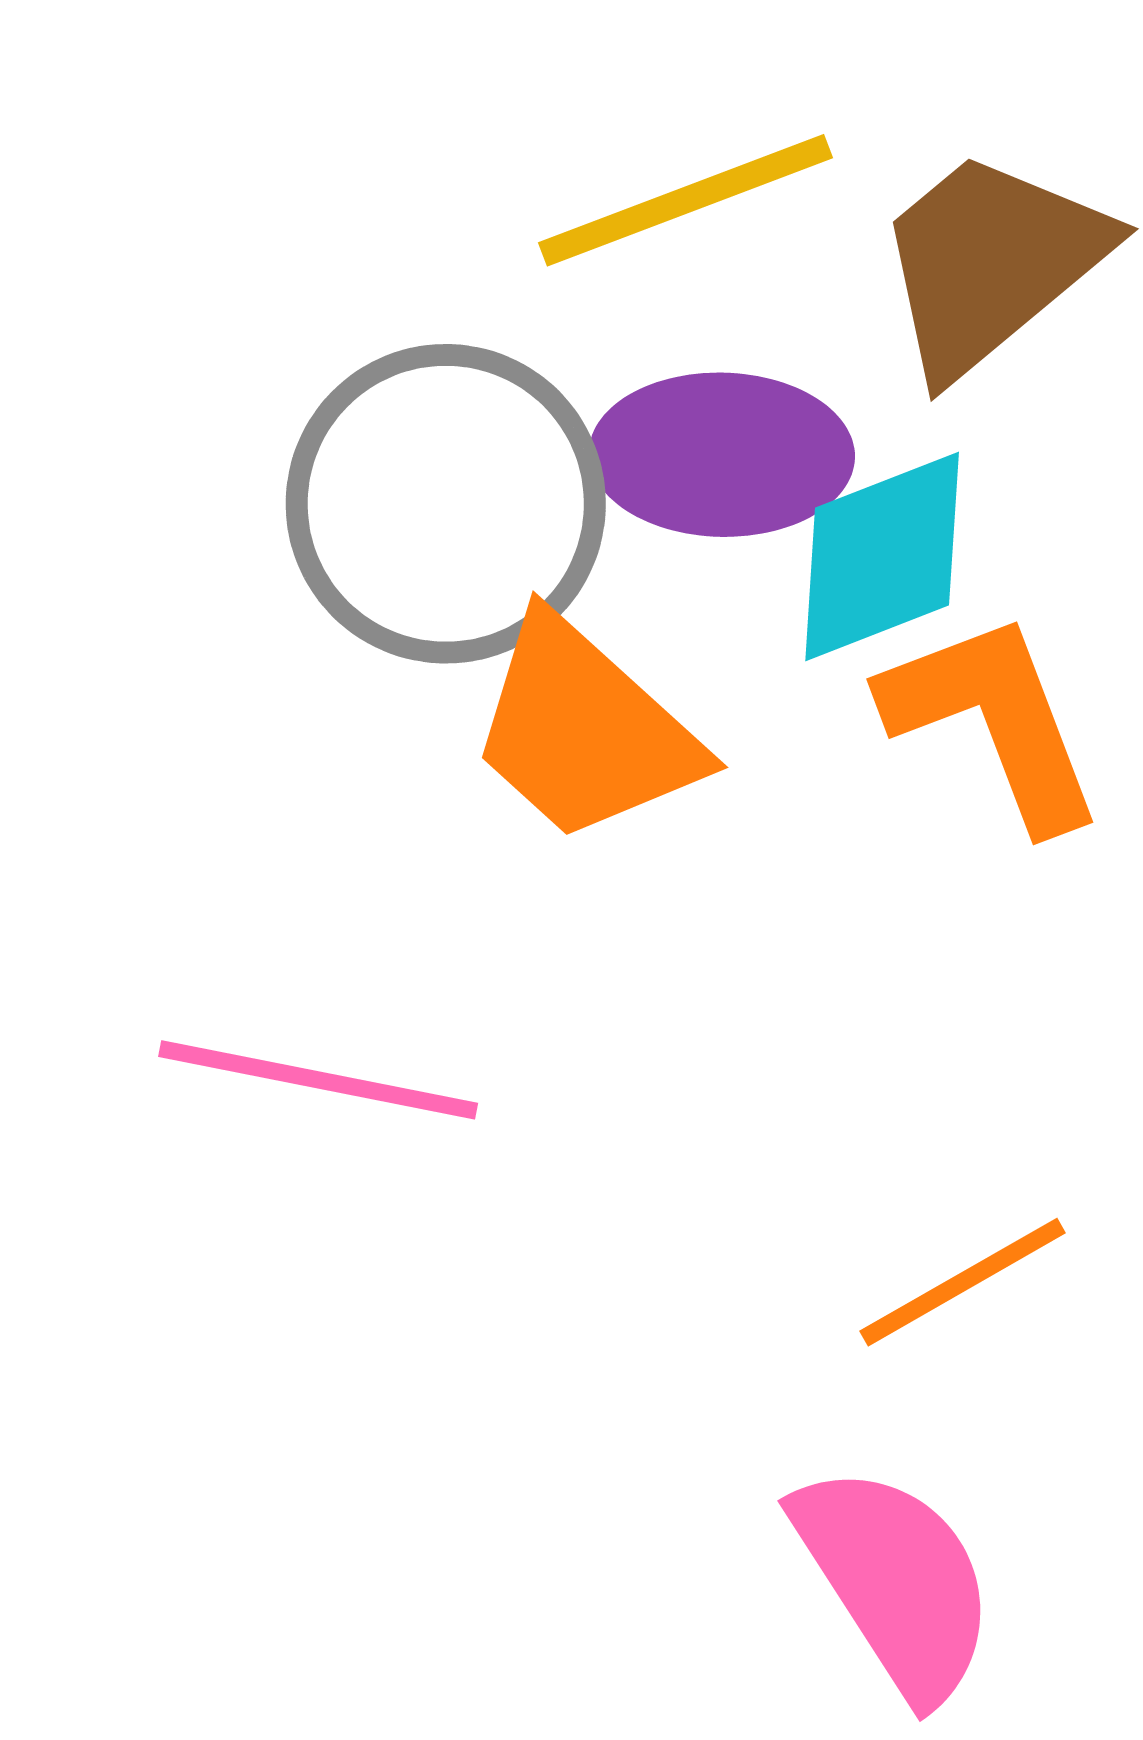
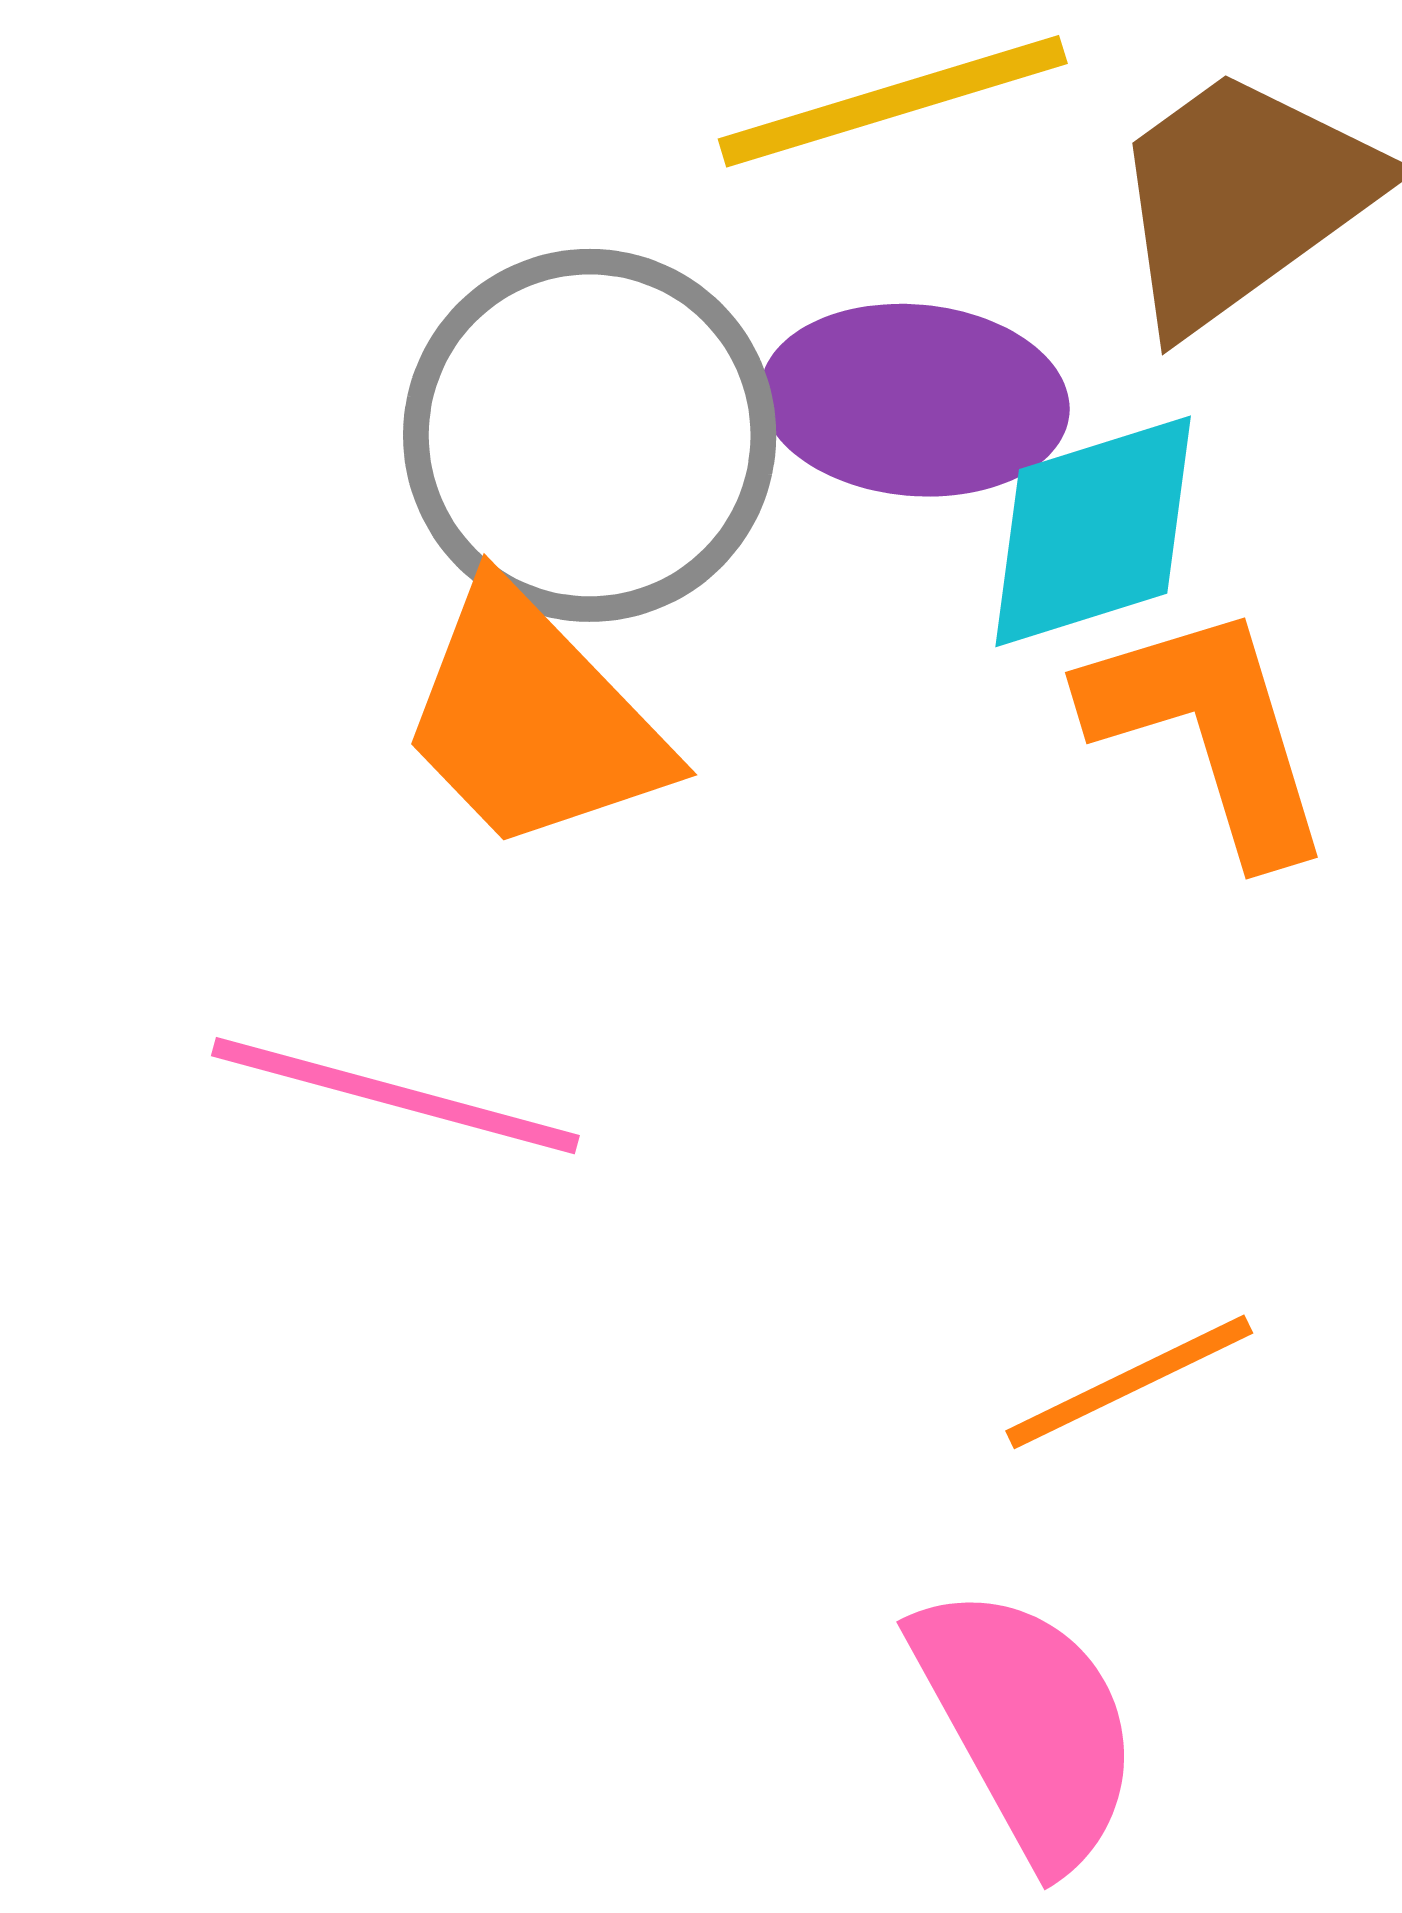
orange trapezoid: (585, 730) -> (533, 720), moved

